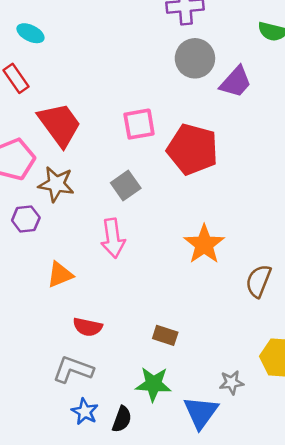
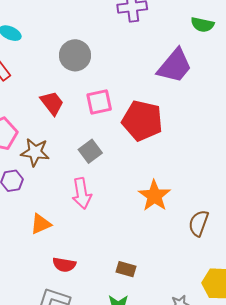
gray circle: (195, 58) -> (75, 55), moved
purple trapezoid: (236, 82) -> (175, 66), size x1.4
red trapezoid: (60, 125) -> (52, 103), moved, size x0.7

